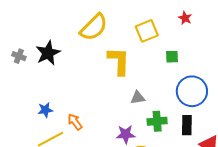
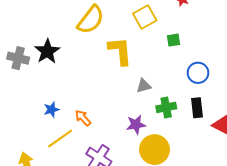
gray cross: (19, 56) -> (18, 58), size x1.5
blue circle: (192, 91) -> (198, 73), size x0.7

